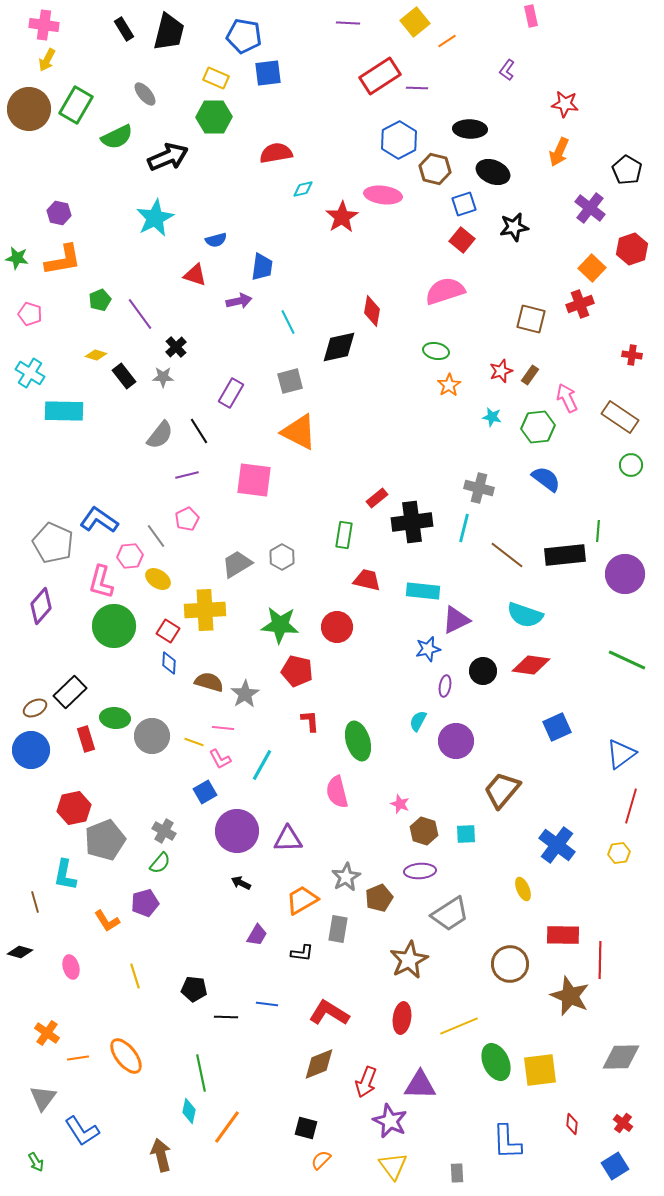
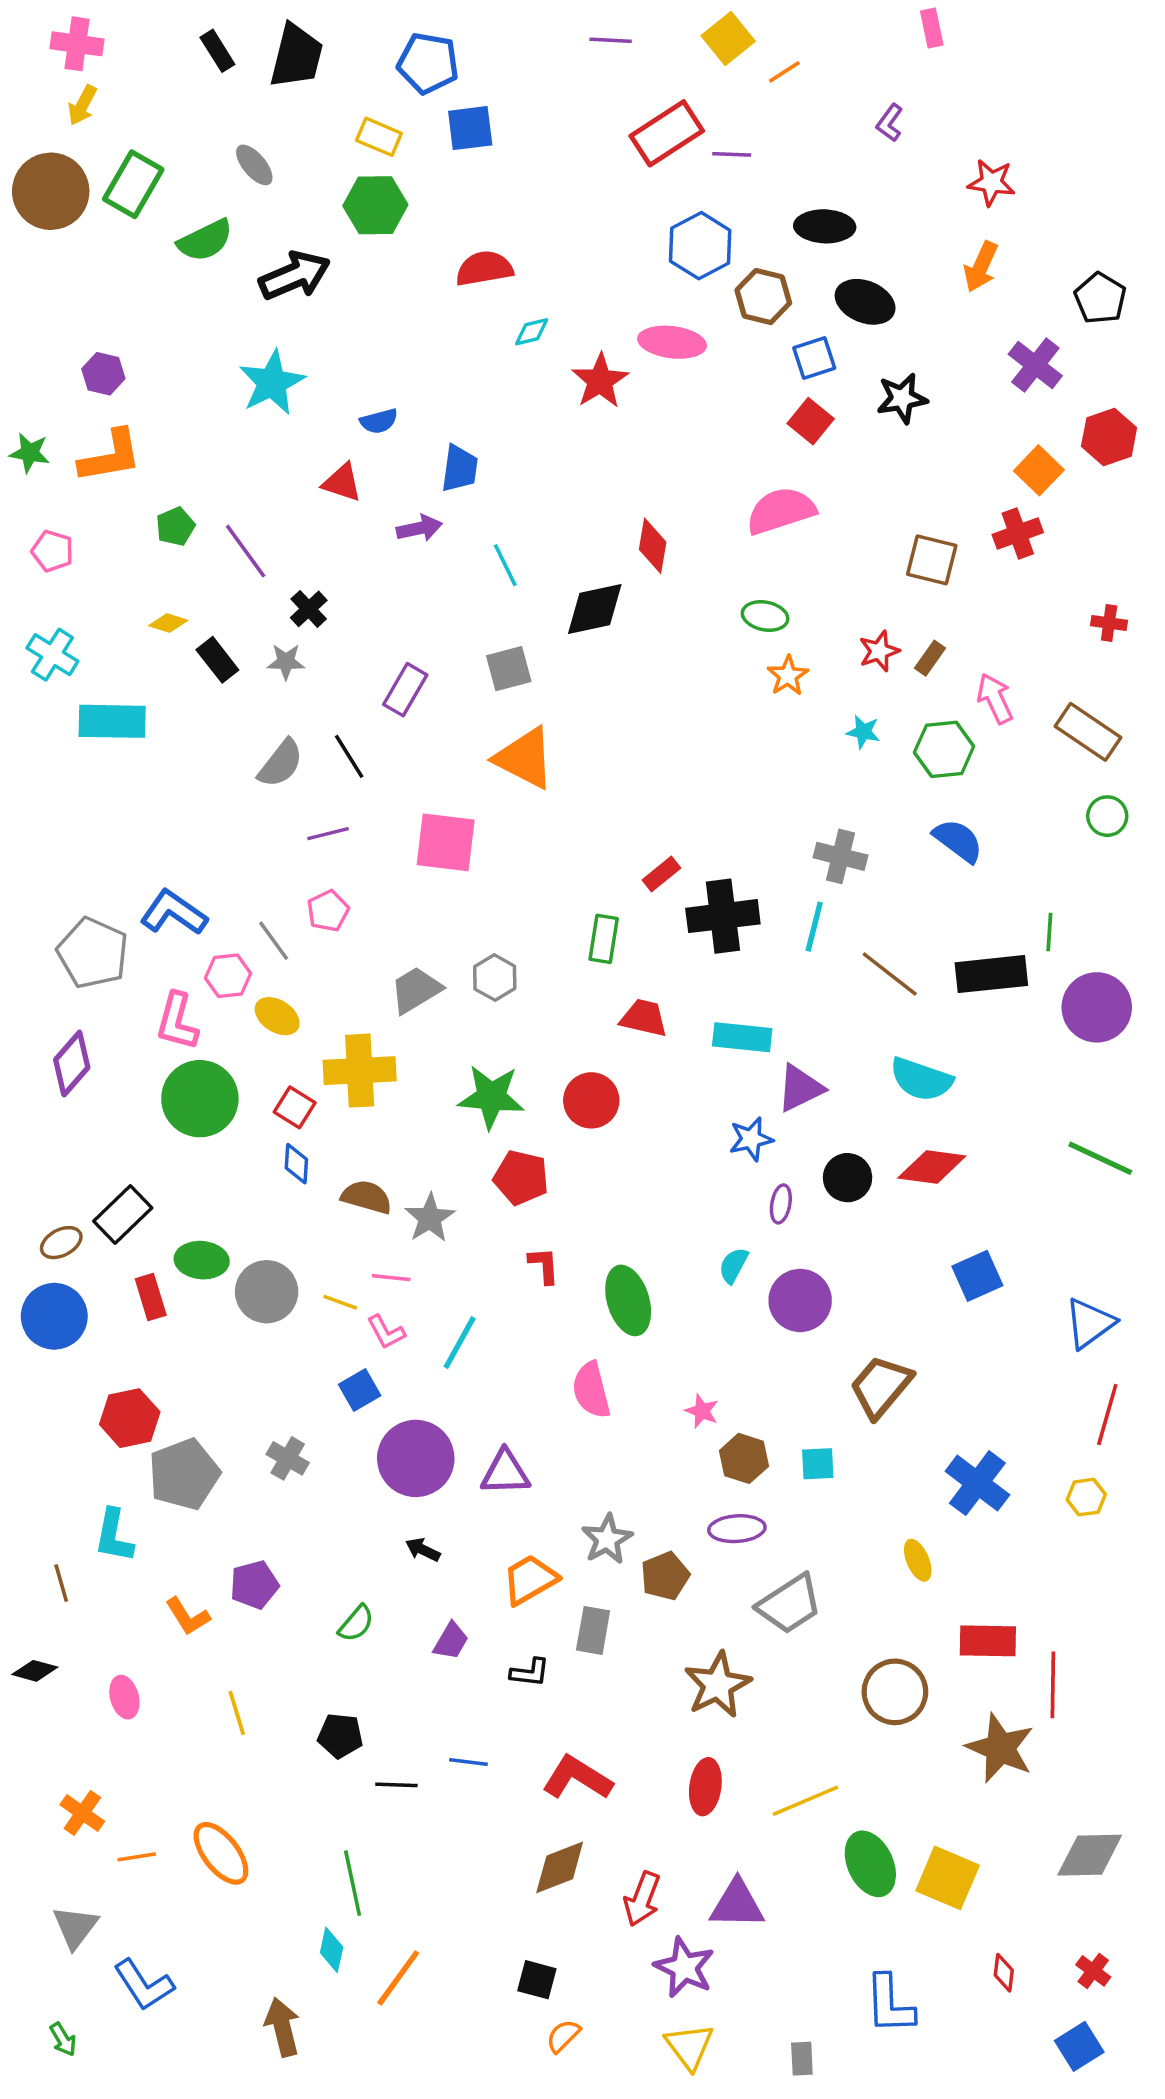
green semicircle: (160, 863) -> (356, 1623), moved
yellow square: (540, 1070) -> (948, 1878), turned 30

